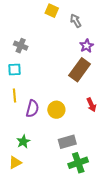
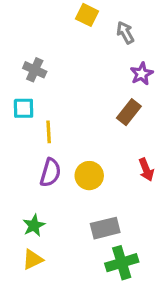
brown rectangle: (80, 70) -> (129, 112), size x0.7
yellow line: (14, 96) -> (49, 132), moved
yellow triangle: (15, 163) -> (33, 259), moved

